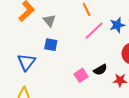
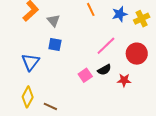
blue star: (117, 25) -> (120, 14), moved
pink line: (94, 31) -> (106, 46), moved

